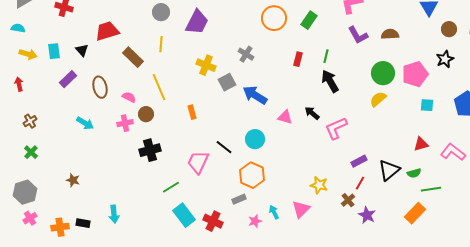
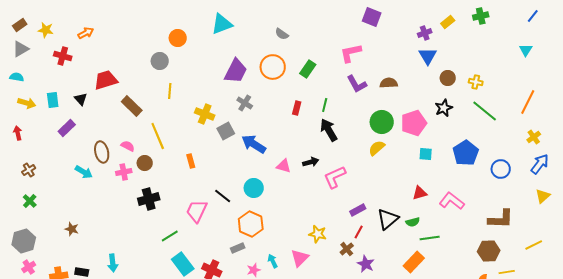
purple trapezoid: (197, 22) -> (236, 71), moved
yellow line: (161, 44) -> (170, 91), moved
brown ellipse: (100, 87) -> (102, 152), moved
black arrow: (312, 113) -> (311, 162), turned 126

